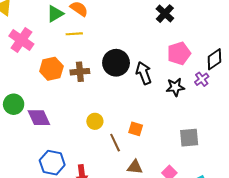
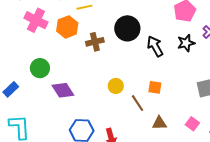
orange hexagon: (51, 69) -> (67, 27), moved
black arrow: (144, 73) -> (155, 46), moved
green circle: (14, 104) -> (40, 68), moved

